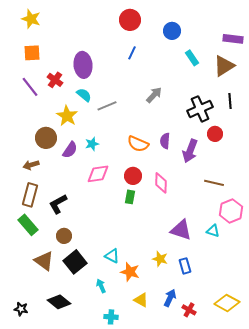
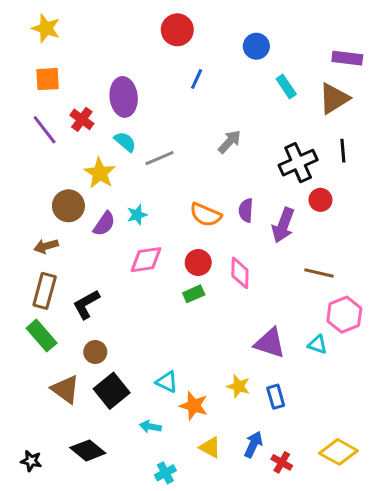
red circle: (130, 20) -> (177, 30), moved
green rectangle: (130, 197) -> (194, 294), turned 56
cyan arrow: (101, 286) -> (150, 427), turned -56
cyan cross: (111, 317) -> (165, 473), turned -32

